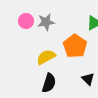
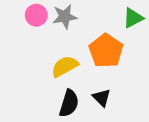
black triangle: (88, 79) -> (102, 98), moved

